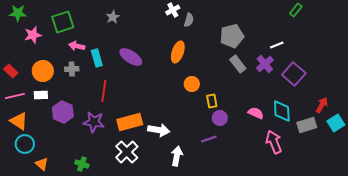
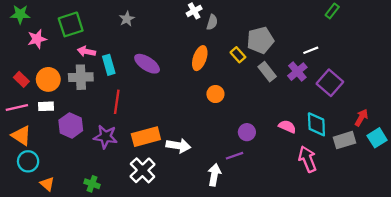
gray cross: (72, 69) -> (81, 77), size x1.5
red rectangle: (11, 71) -> (21, 79), moved
yellow rectangle: (212, 101) -> (238, 55), moved, turned -32
white arrow: (177, 156) -> (214, 175), moved

